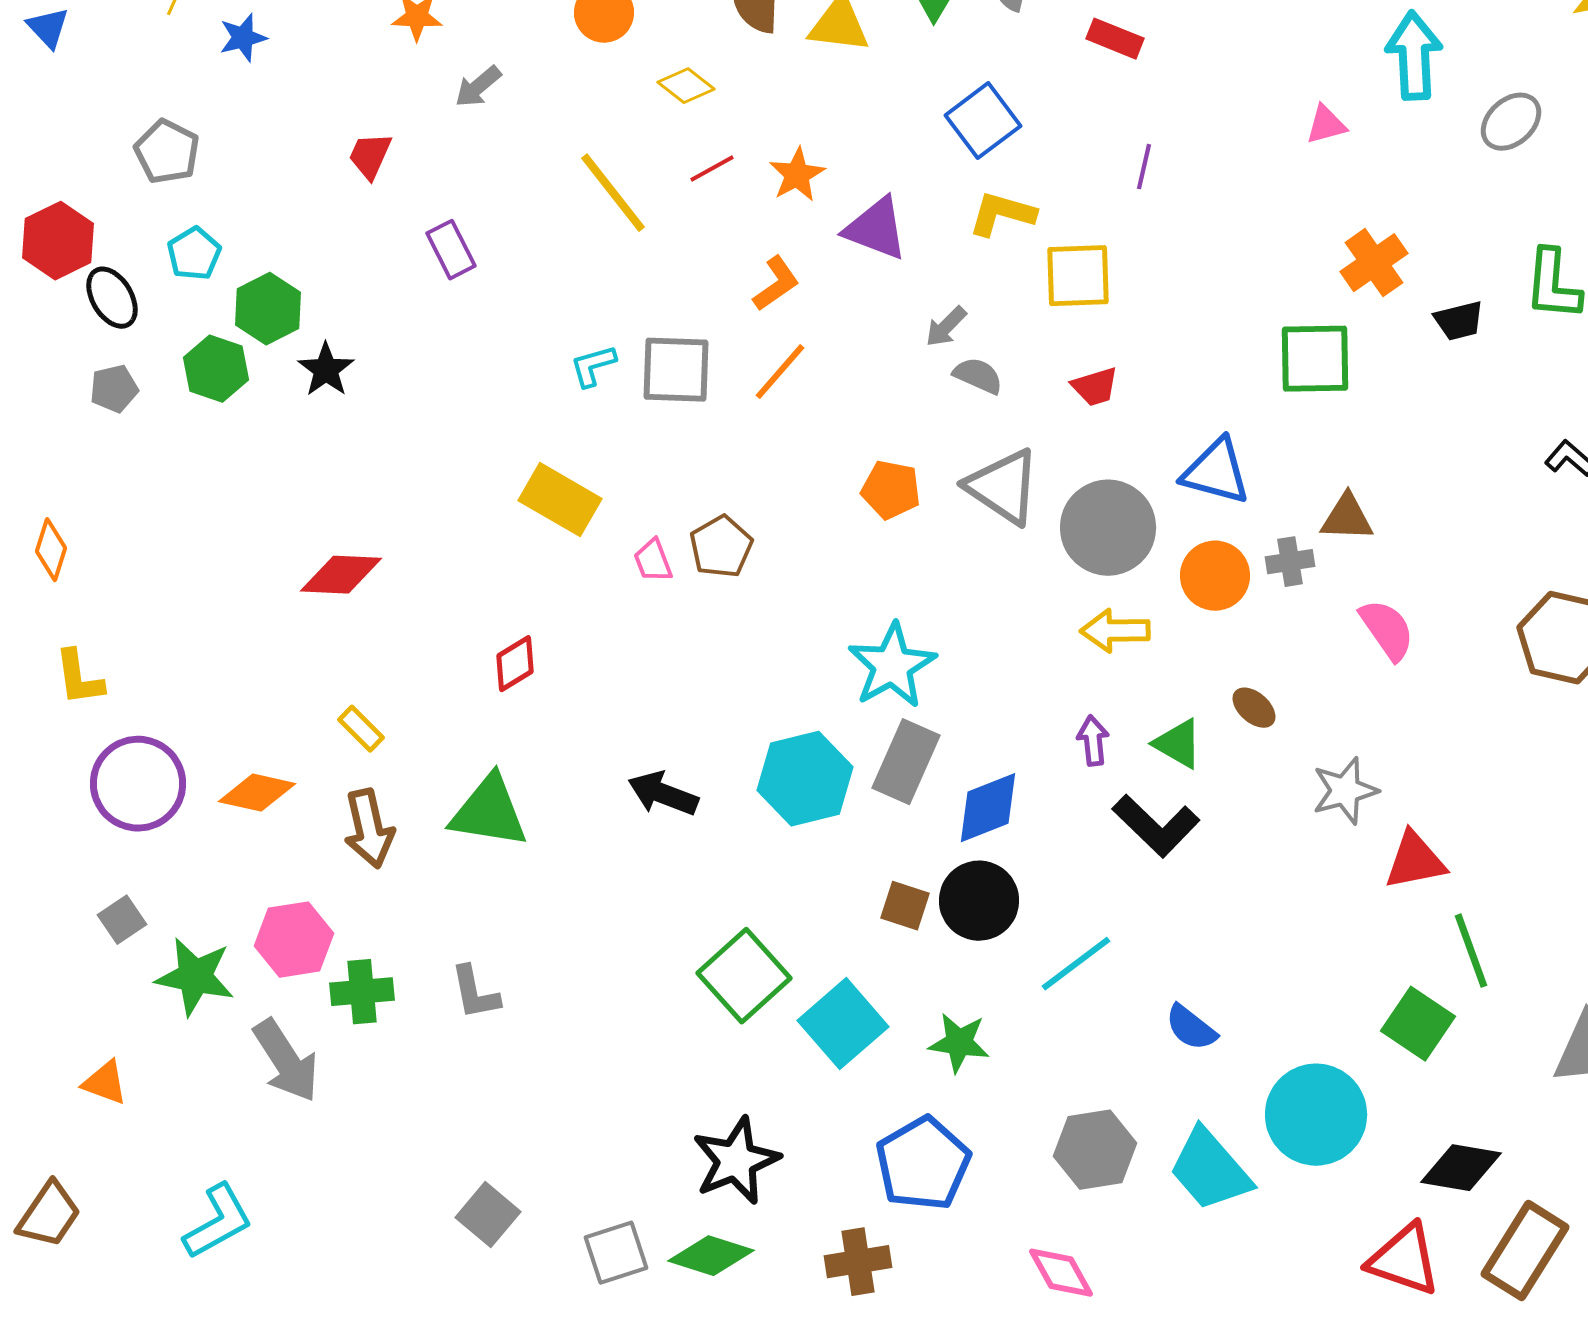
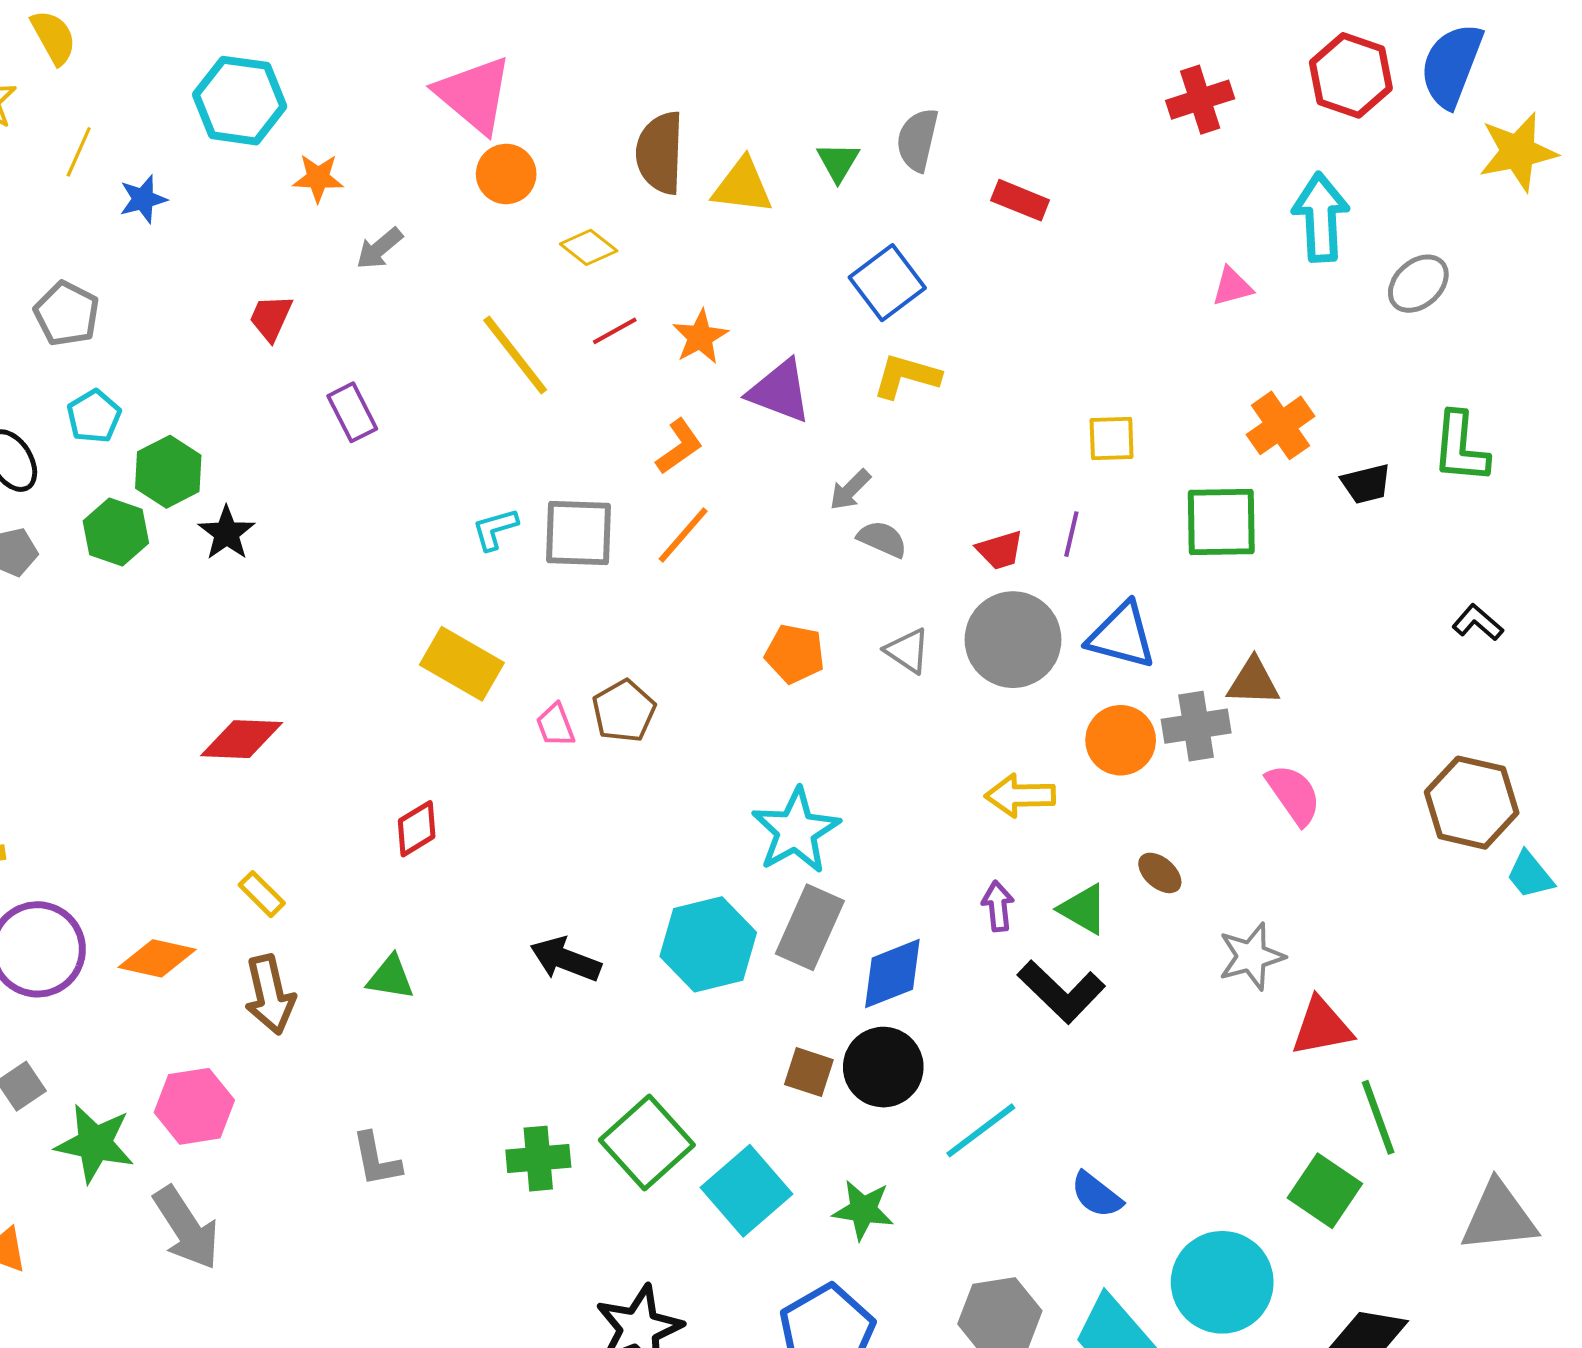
purple line: (1144, 167) -> (1071, 534), moved
yellow square: (1078, 276) -> (1112, 438), moved, size x0.7
gray triangle: (1003, 487) -> (907, 651), size x0.6
gray circle: (1108, 528) -> (1013, 640), moved
gray cross: (1290, 562) -> (1196, 726), size x1.4
green triangle: (489, 812) -> (390, 978), size x0.6
green cross: (362, 992) -> (538, 1159), moved

